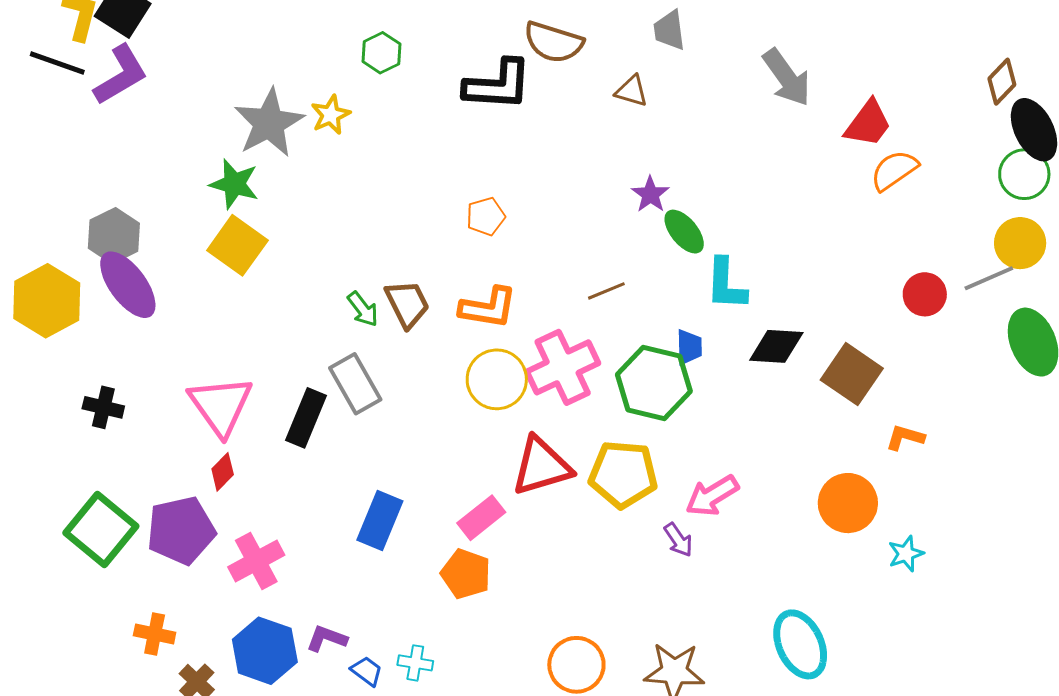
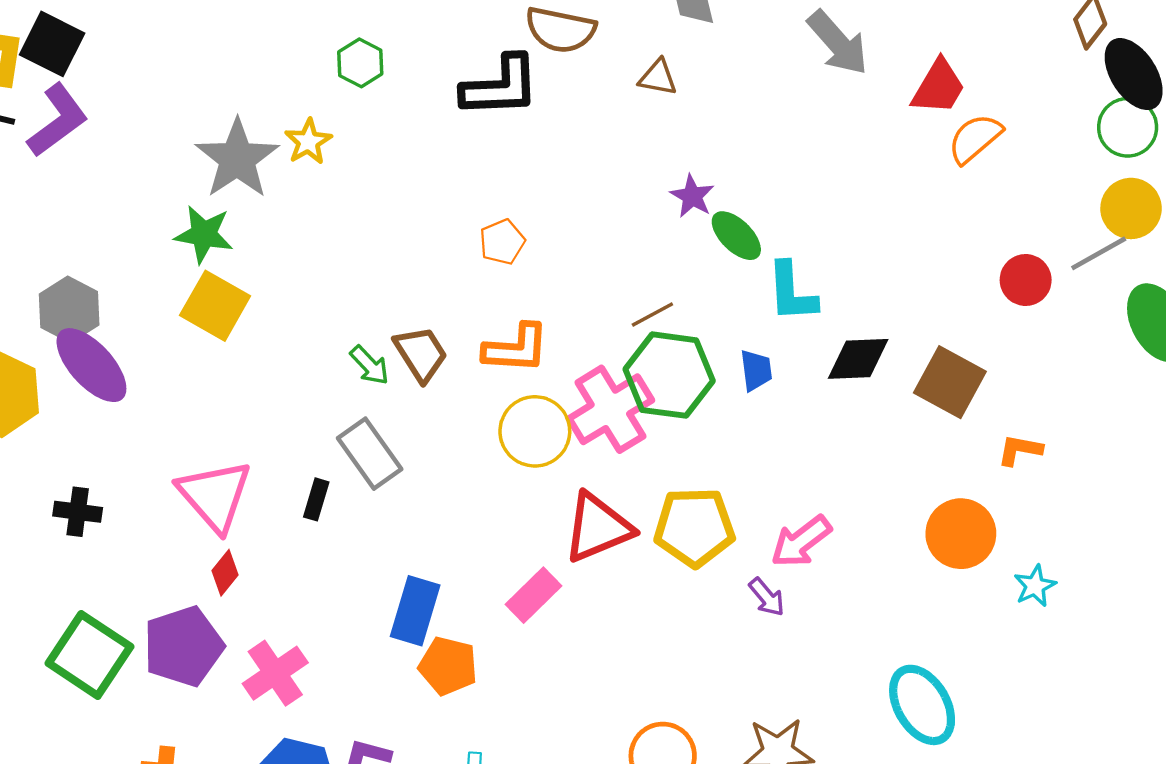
green hexagon: (654, 383) -> (669, 375), moved
black rectangle: (306, 418) -> (316, 499), size x0.6
orange pentagon: (466, 574) -> (448, 666), moved

